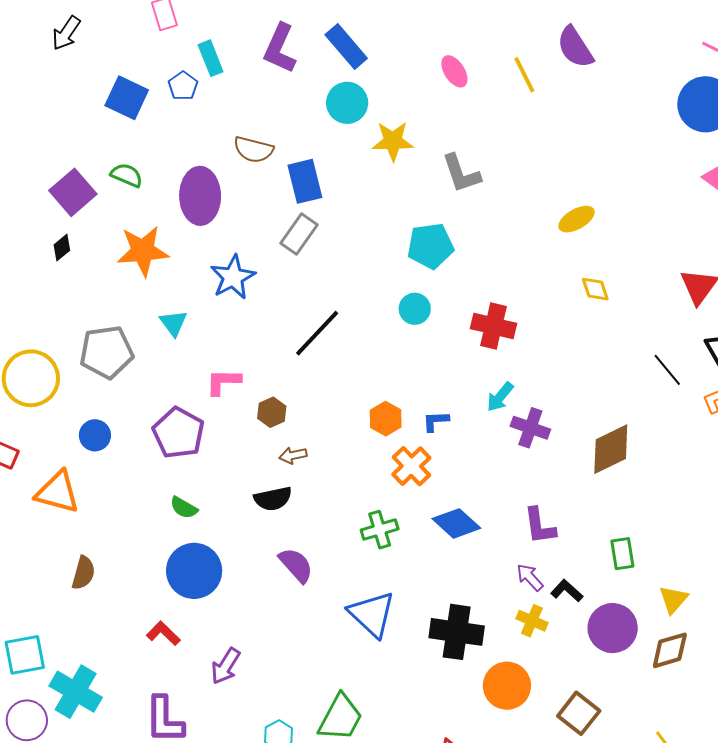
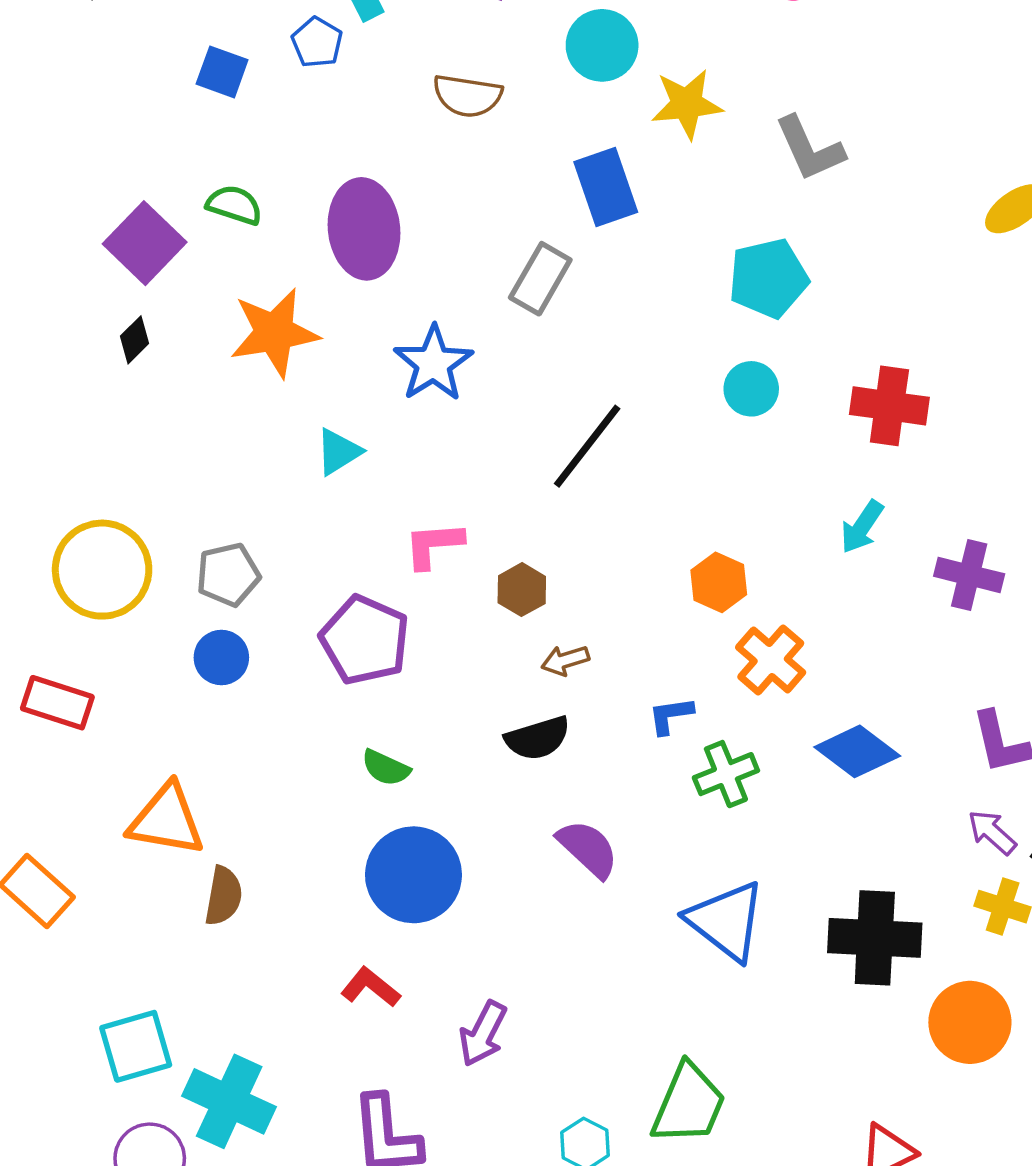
blue square: (127, 98) -> (222, 72), size x0.7
brown semicircle: (253, 150) -> (467, 96), moved
blue rectangle: (305, 181) -> (606, 187), moved
cyan triangle: (173, 323) -> (338, 452), turned 40
gray pentagon: (107, 352) -> (228, 575), moved, size x0.7
cyan arrow: (500, 397) -> (862, 527), moved
blue L-shape: (436, 421) -> (671, 715), moved
orange triangle: (58, 492) -> (166, 820), moved

